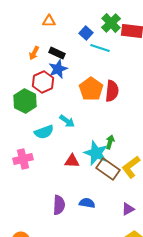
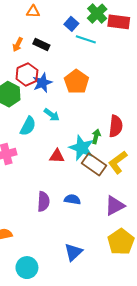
blue star: (58, 69) -> (42, 83), moved
red semicircle: (112, 91) -> (116, 126), moved
cyan semicircle: (44, 132) -> (28, 126), turned -42
purple triangle: (128, 209) -> (115, 206), size x1.5

